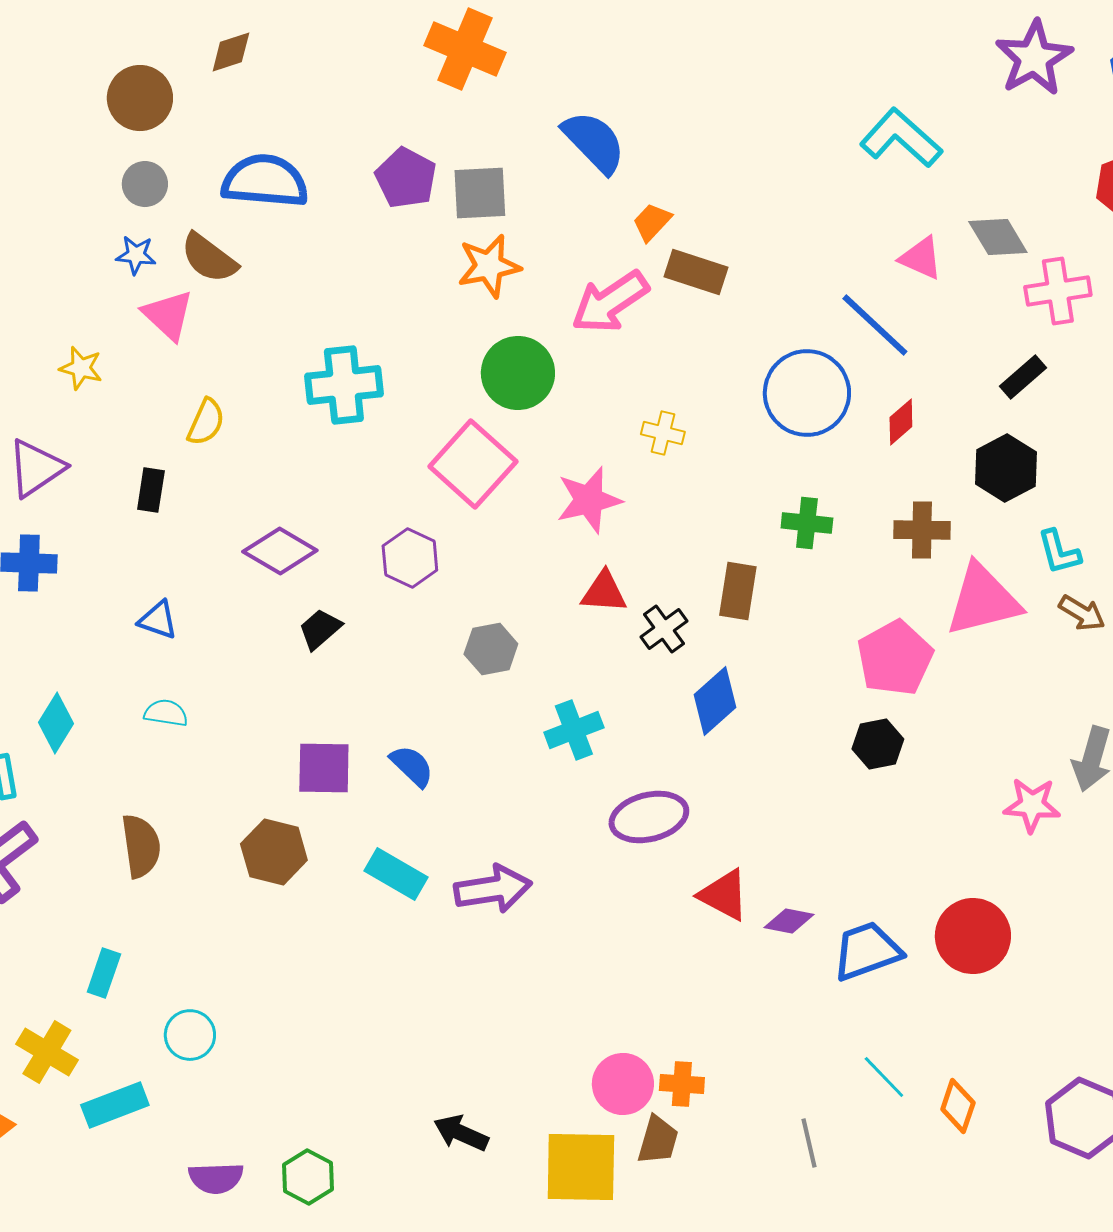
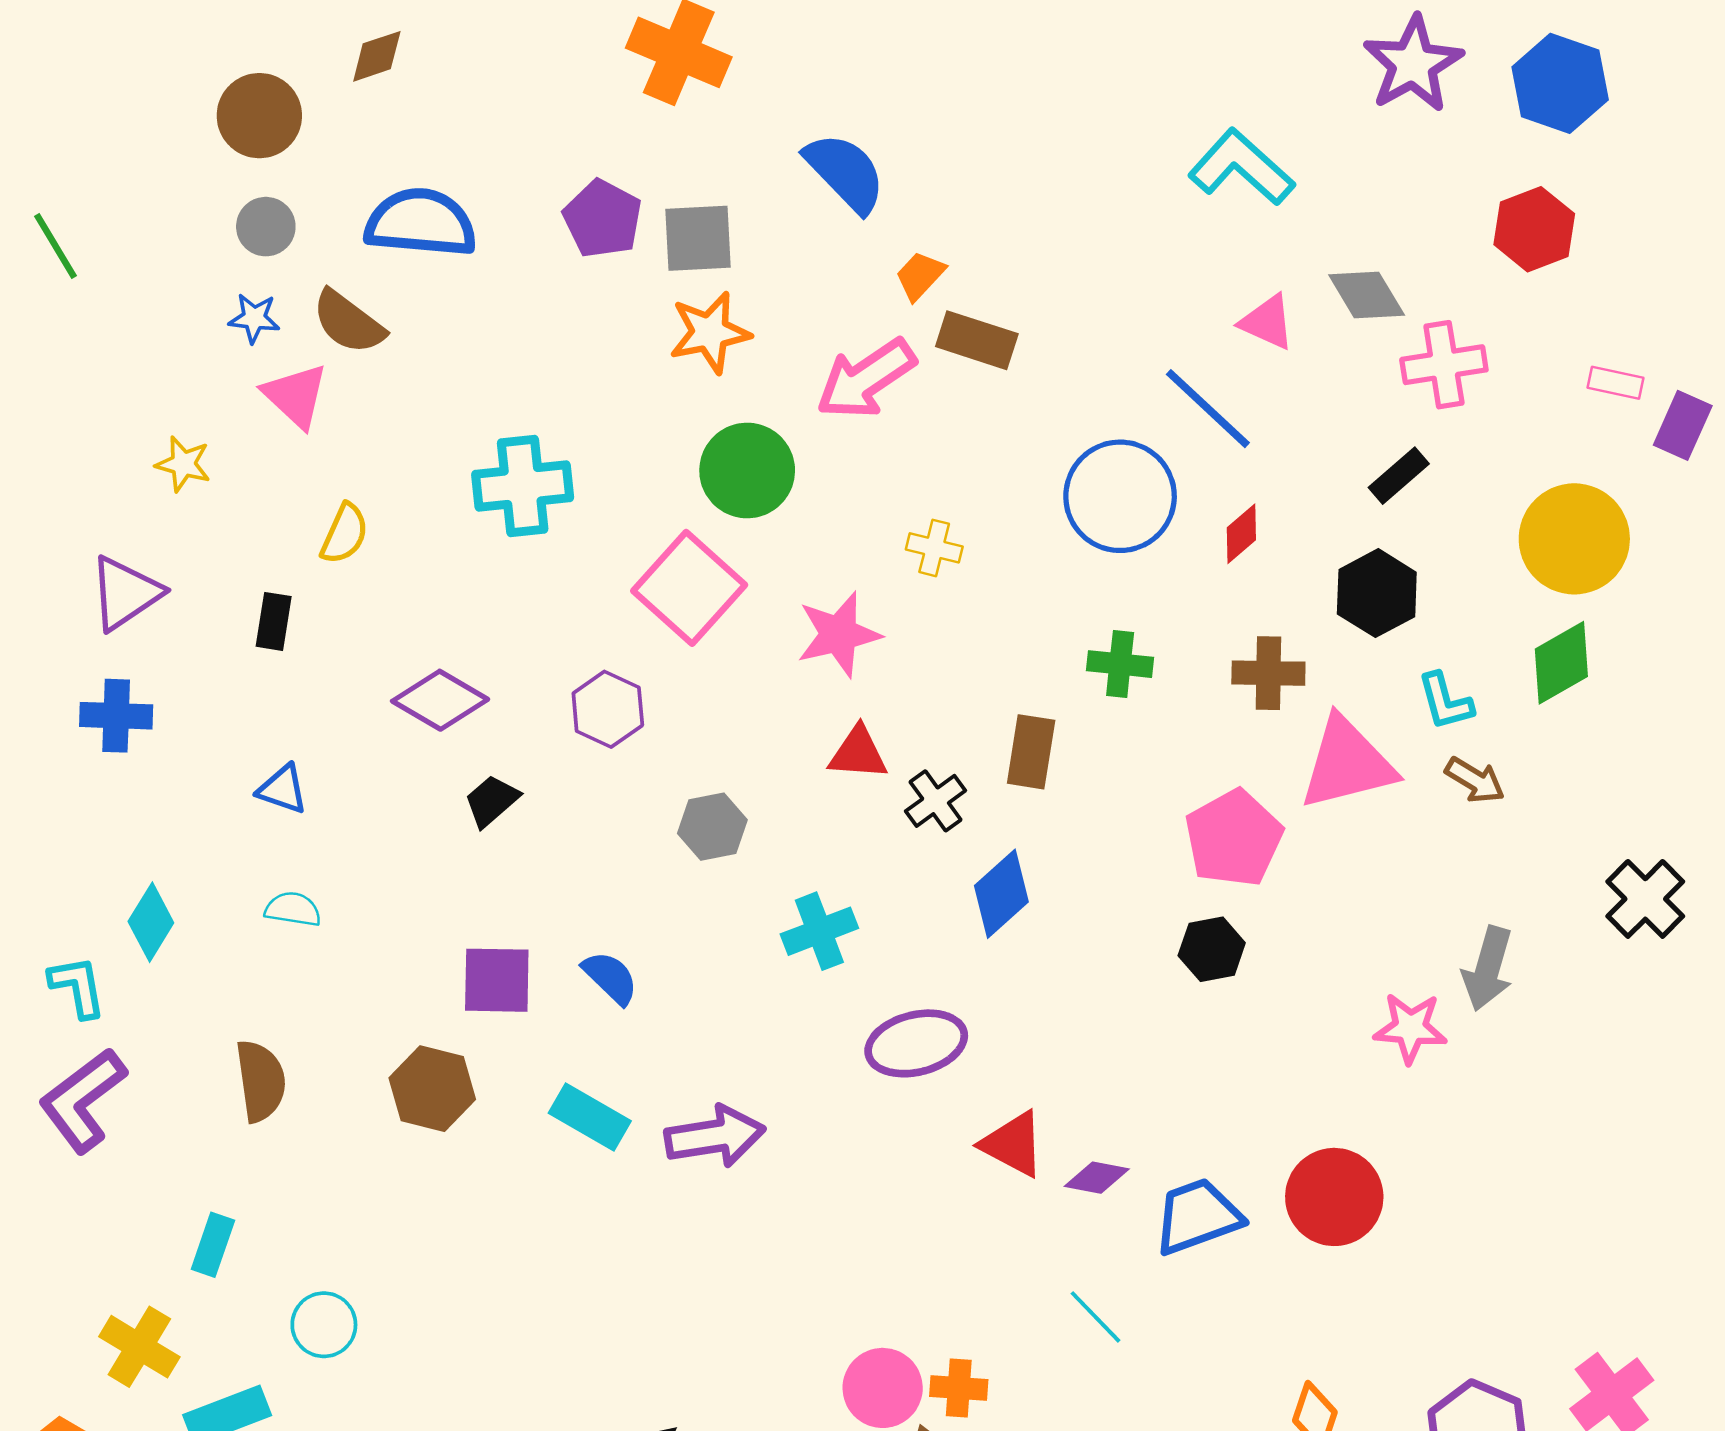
cyan line: (884, 1077) -> (1096, 1317), moved

